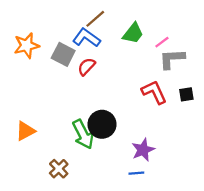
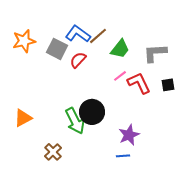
brown line: (95, 19) -> (98, 36), moved
green trapezoid: (133, 33) -> (120, 49), moved
pink line: (162, 42) -> (120, 76), moved

